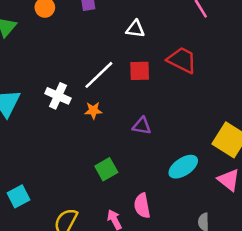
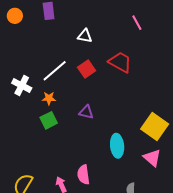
red square: (140, 71) -> (87, 69), turned -36
cyan ellipse: (183, 167) -> (117, 146), turned -65
green square: (106, 169) -> (49, 120), moved

